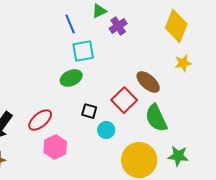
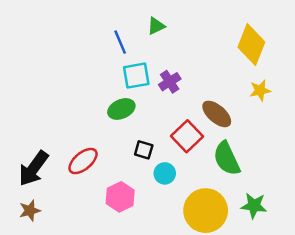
purple cross: (118, 26) -> (170, 82), moved
pink hexagon: (55, 147) -> (120, 197), moved

